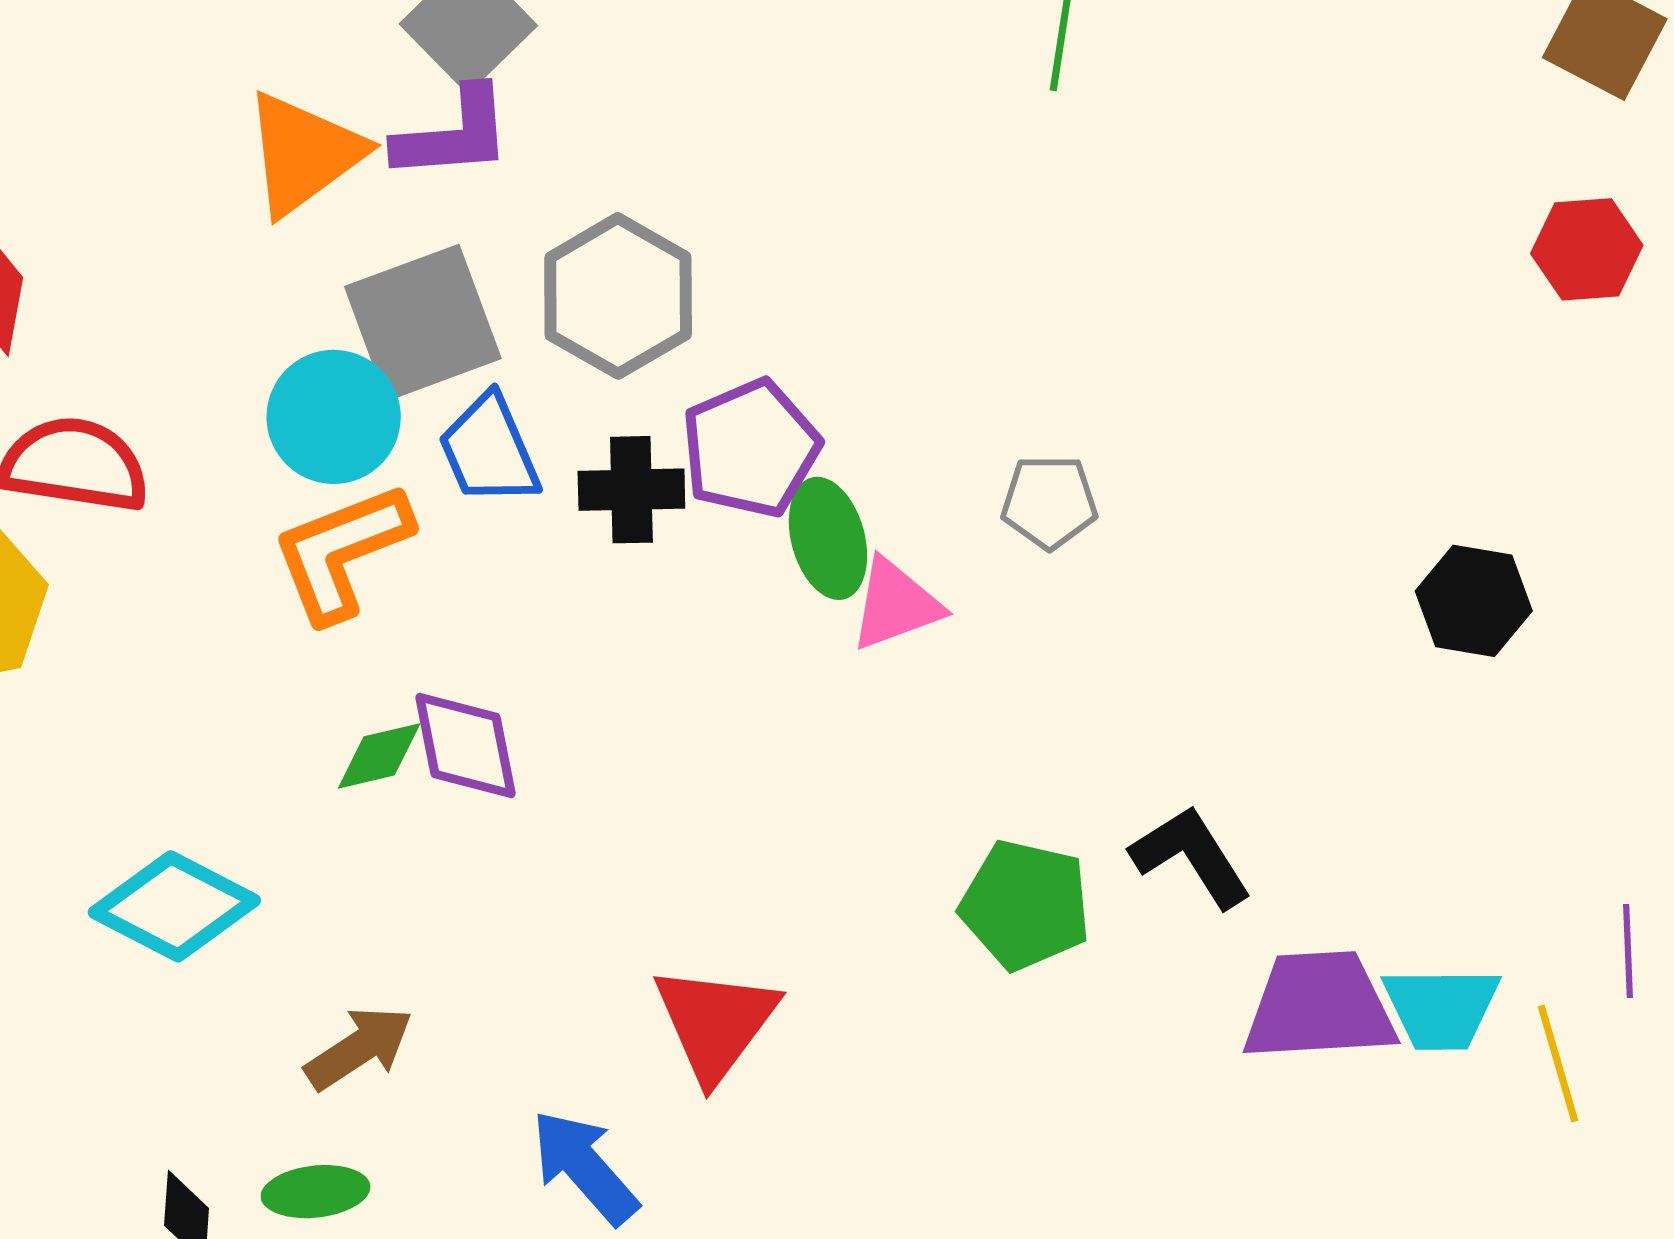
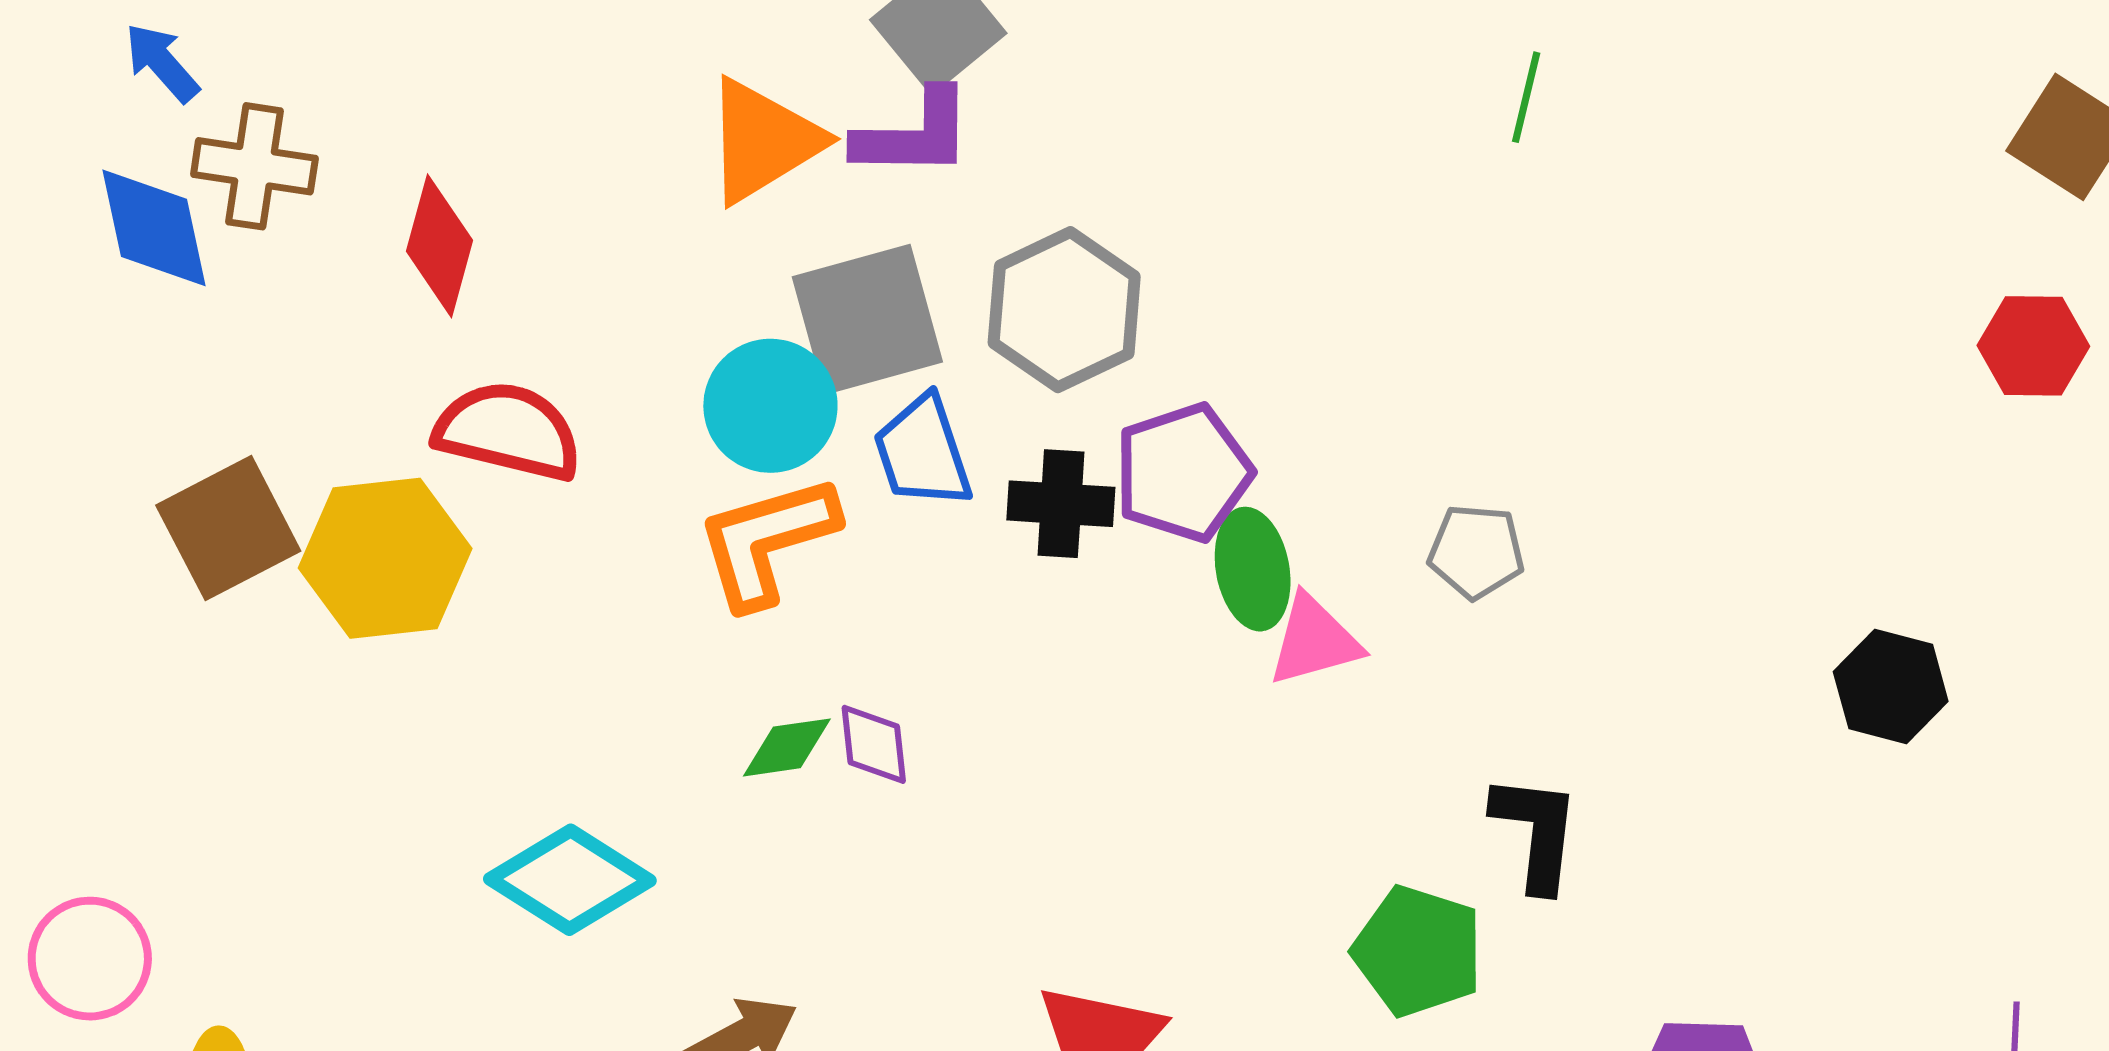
purple diamond: (465, 745) -> (874, 744), size x0.7
black L-shape: (1191, 856) -> (1536, 832), moved, turned 34

